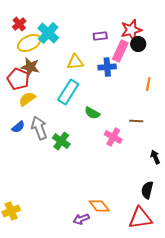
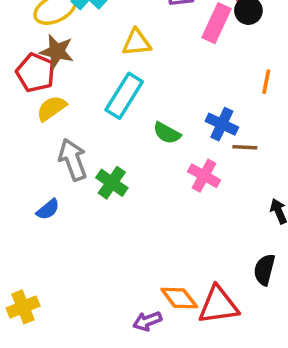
blue cross: (107, 67) -> (222, 124), moved, turned 30
blue semicircle: (18, 127) -> (48, 209), moved
red triangle: (140, 218) -> (218, 305), moved

